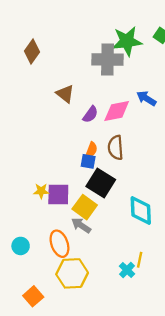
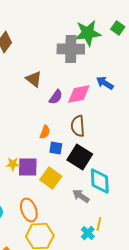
orange semicircle: (92, 150) -> (45, 132), moved
blue square: (88, 161) -> (56, 148), moved
black square: (101, 183) -> (80, 157), moved
gray arrow: (81, 225) -> (81, 196), moved

